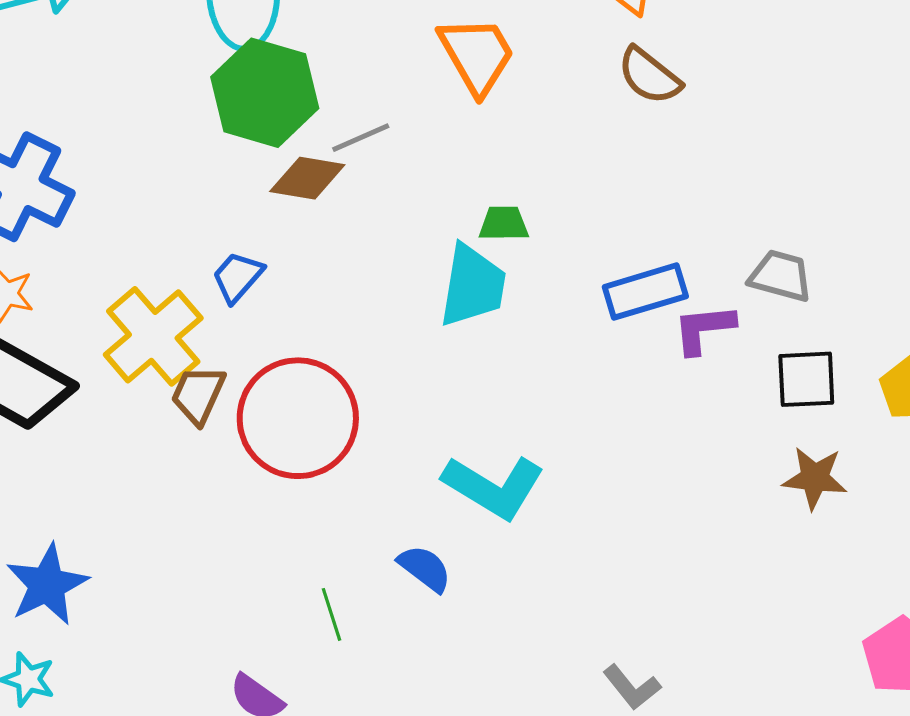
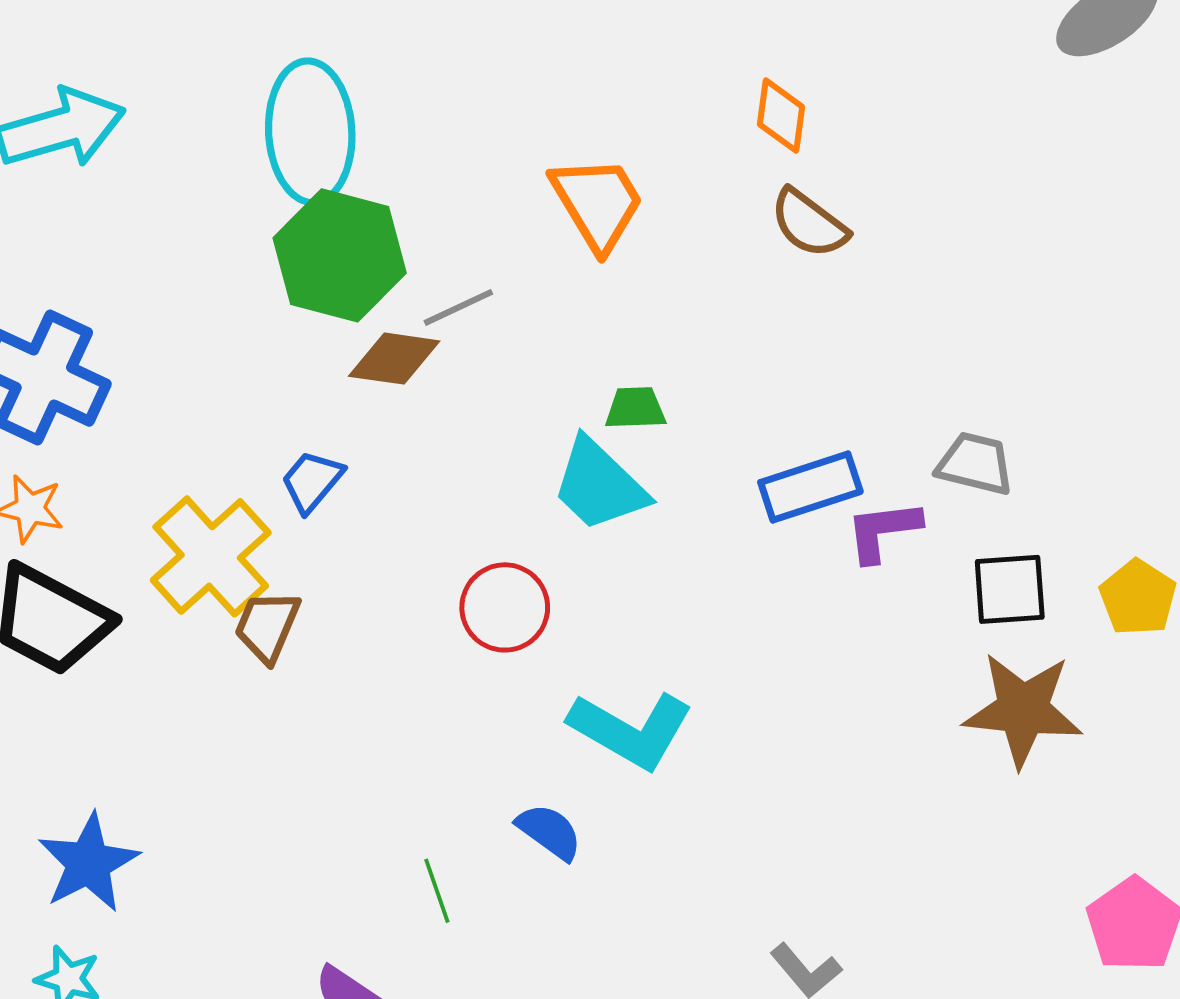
cyan trapezoid: (473, 286) -> (599, 485), turned 126
red circle: (298, 418) -> (505, 607), moved, size x0.6
brown star: (815, 478) -> (1023, 710), size x1.5

